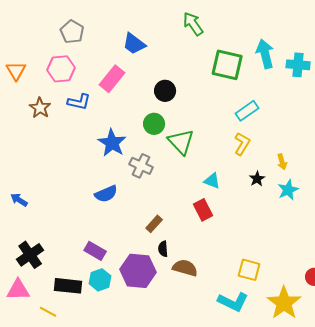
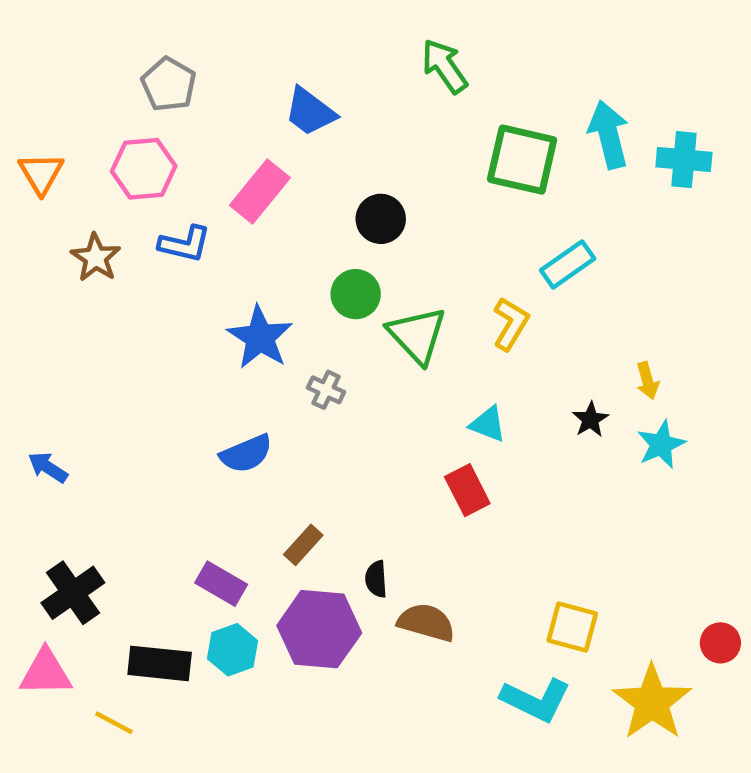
yellow L-shape: (242, 144) -> (511, 324), moved
gray cross: (141, 166) -> (326, 390), size x0.7
brown rectangle: (154, 224) -> (303, 545), moved

